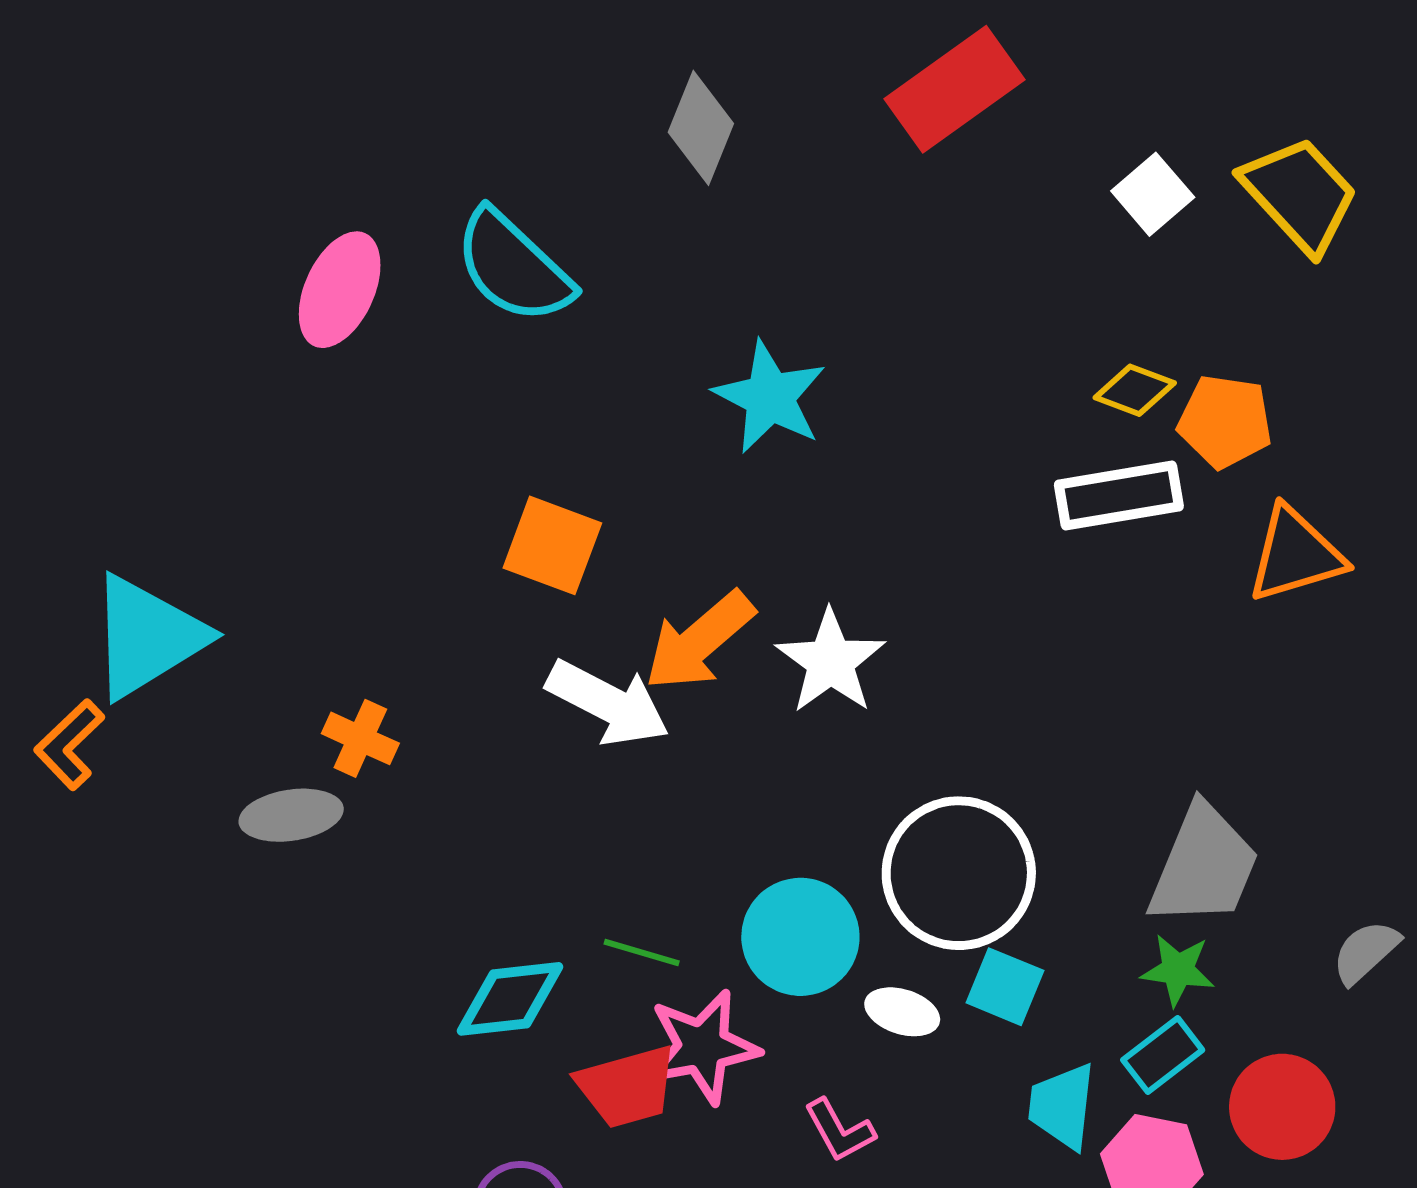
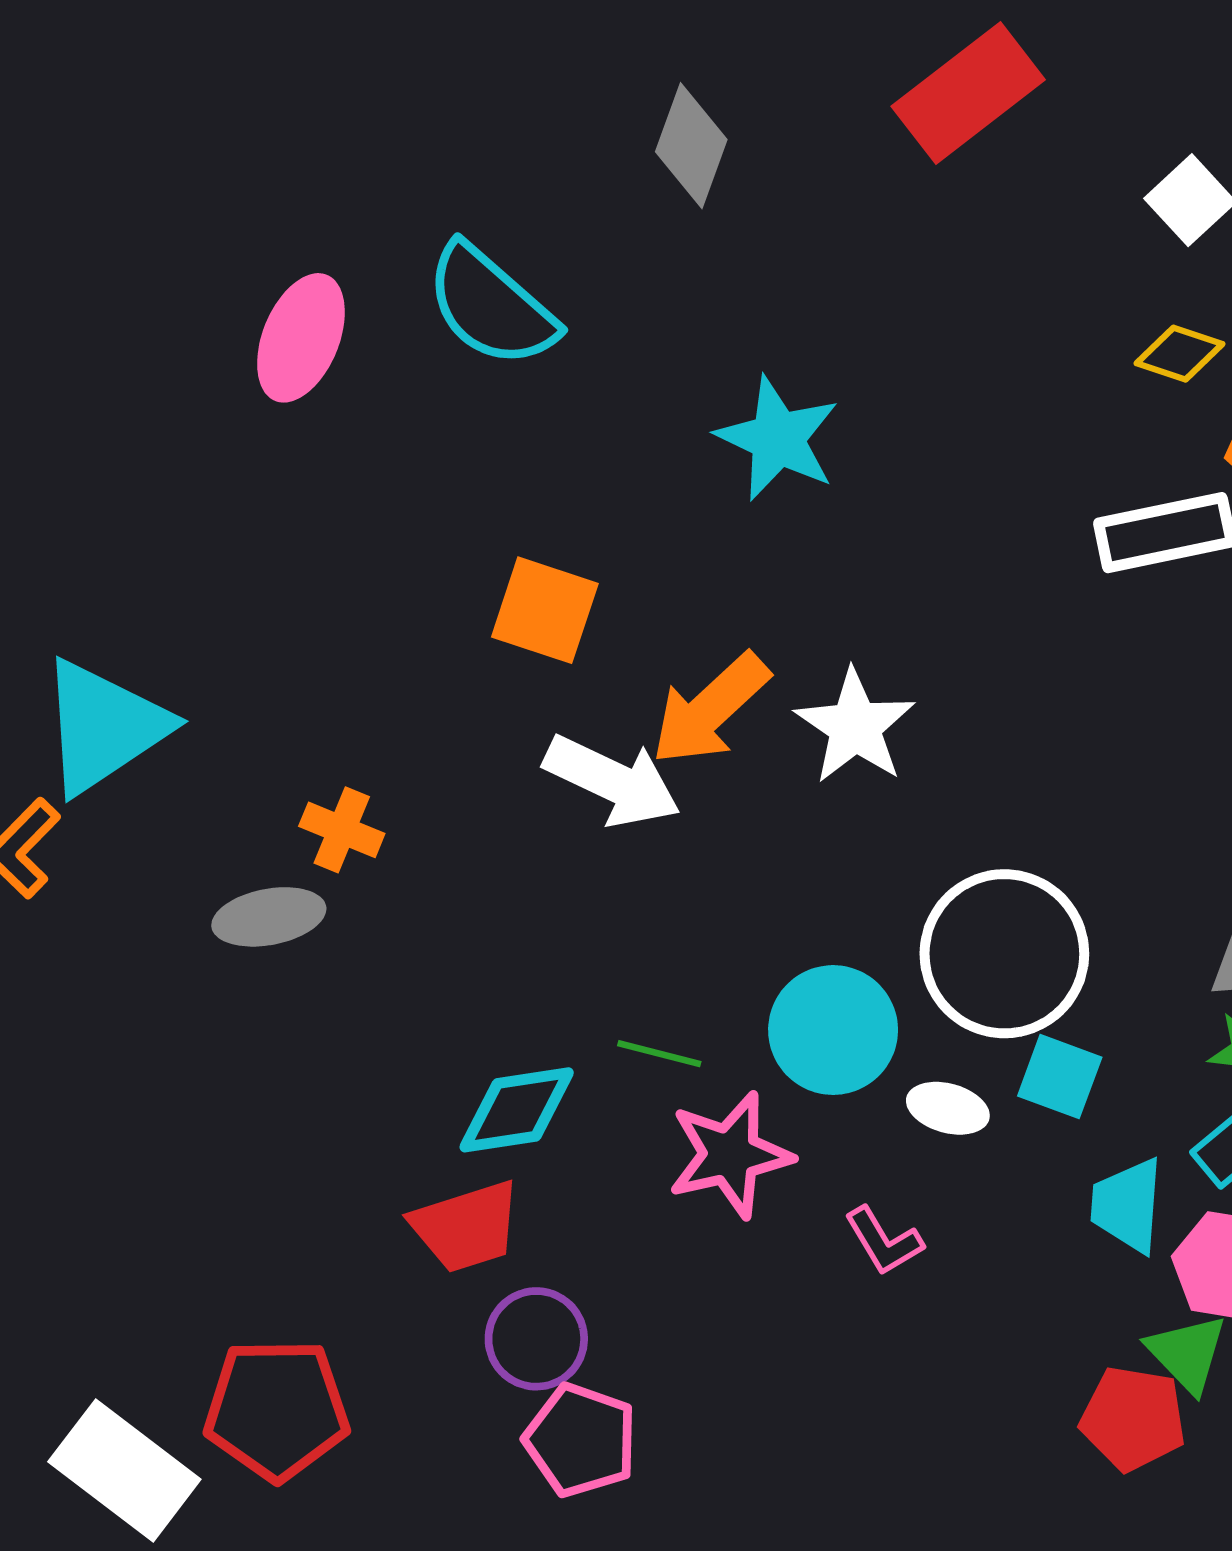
yellow diamond: (1135, 390) -> (1180, 354), moved
red trapezoid: (627, 1087) -> (466, 1227), moved

